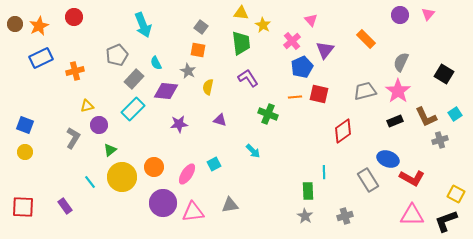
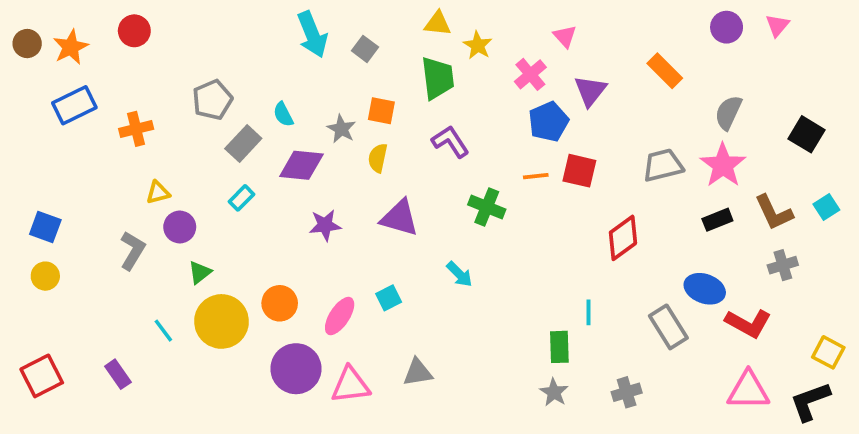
cyan arrow: (143, 25) -> (312, 34), moved
orange square: (198, 50) -> (381, 111), moved
cyan rectangle: (133, 109) -> (241, 198), size x0.6
purple triangle: (220, 120) -> (400, 218), size x1.6
gray cross: (440, 140) -> (783, 265), moved
red square: (23, 207) -> (42, 376), turned -30

